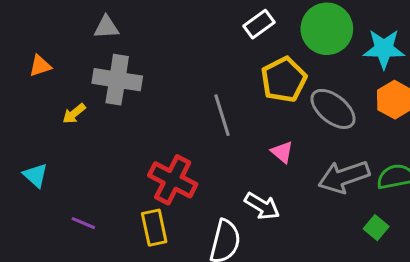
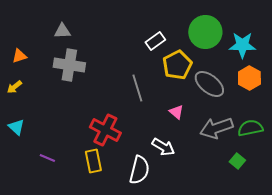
white rectangle: (259, 24) -> (155, 41), moved
yellow arrow: (74, 114) -> (14, 87), moved

